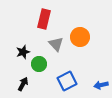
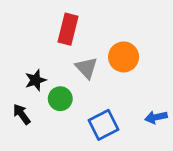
black arrow: (23, 84) -> (22, 114), moved, turned -64
blue arrow: (101, 85) -> (156, 117), moved

